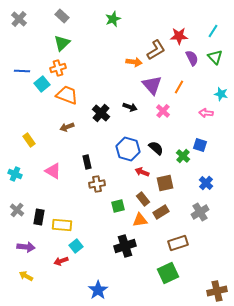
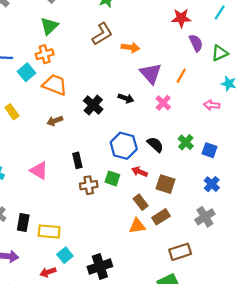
brown L-shape: (156, 50) -> (102, 34), moved
green triangle: (215, 57) -> (220, 53), moved, turned 49
yellow rectangle: (29, 140) -> (12, 112), moved
blue square: (200, 145) -> (209, 150), moved
green cross: (183, 156) -> (186, 142), moved
brown square: (165, 183) -> (165, 184), turned 30
green square: (118, 206) -> (112, 178), moved, turned 32
black cross: (125, 246) -> (100, 266), moved

